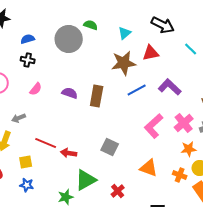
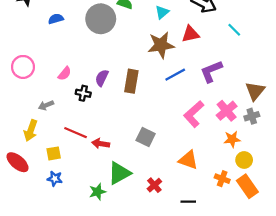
black cross: (28, 60) -> (83, 93), moved
purple L-shape: (170, 87) -> (211, 71), turned -65
purple semicircle: (70, 93) -> (102, 78), turned -84
orange cross: (180, 175) -> (222, 179), moved
black line: (158, 206) -> (188, 202), moved

